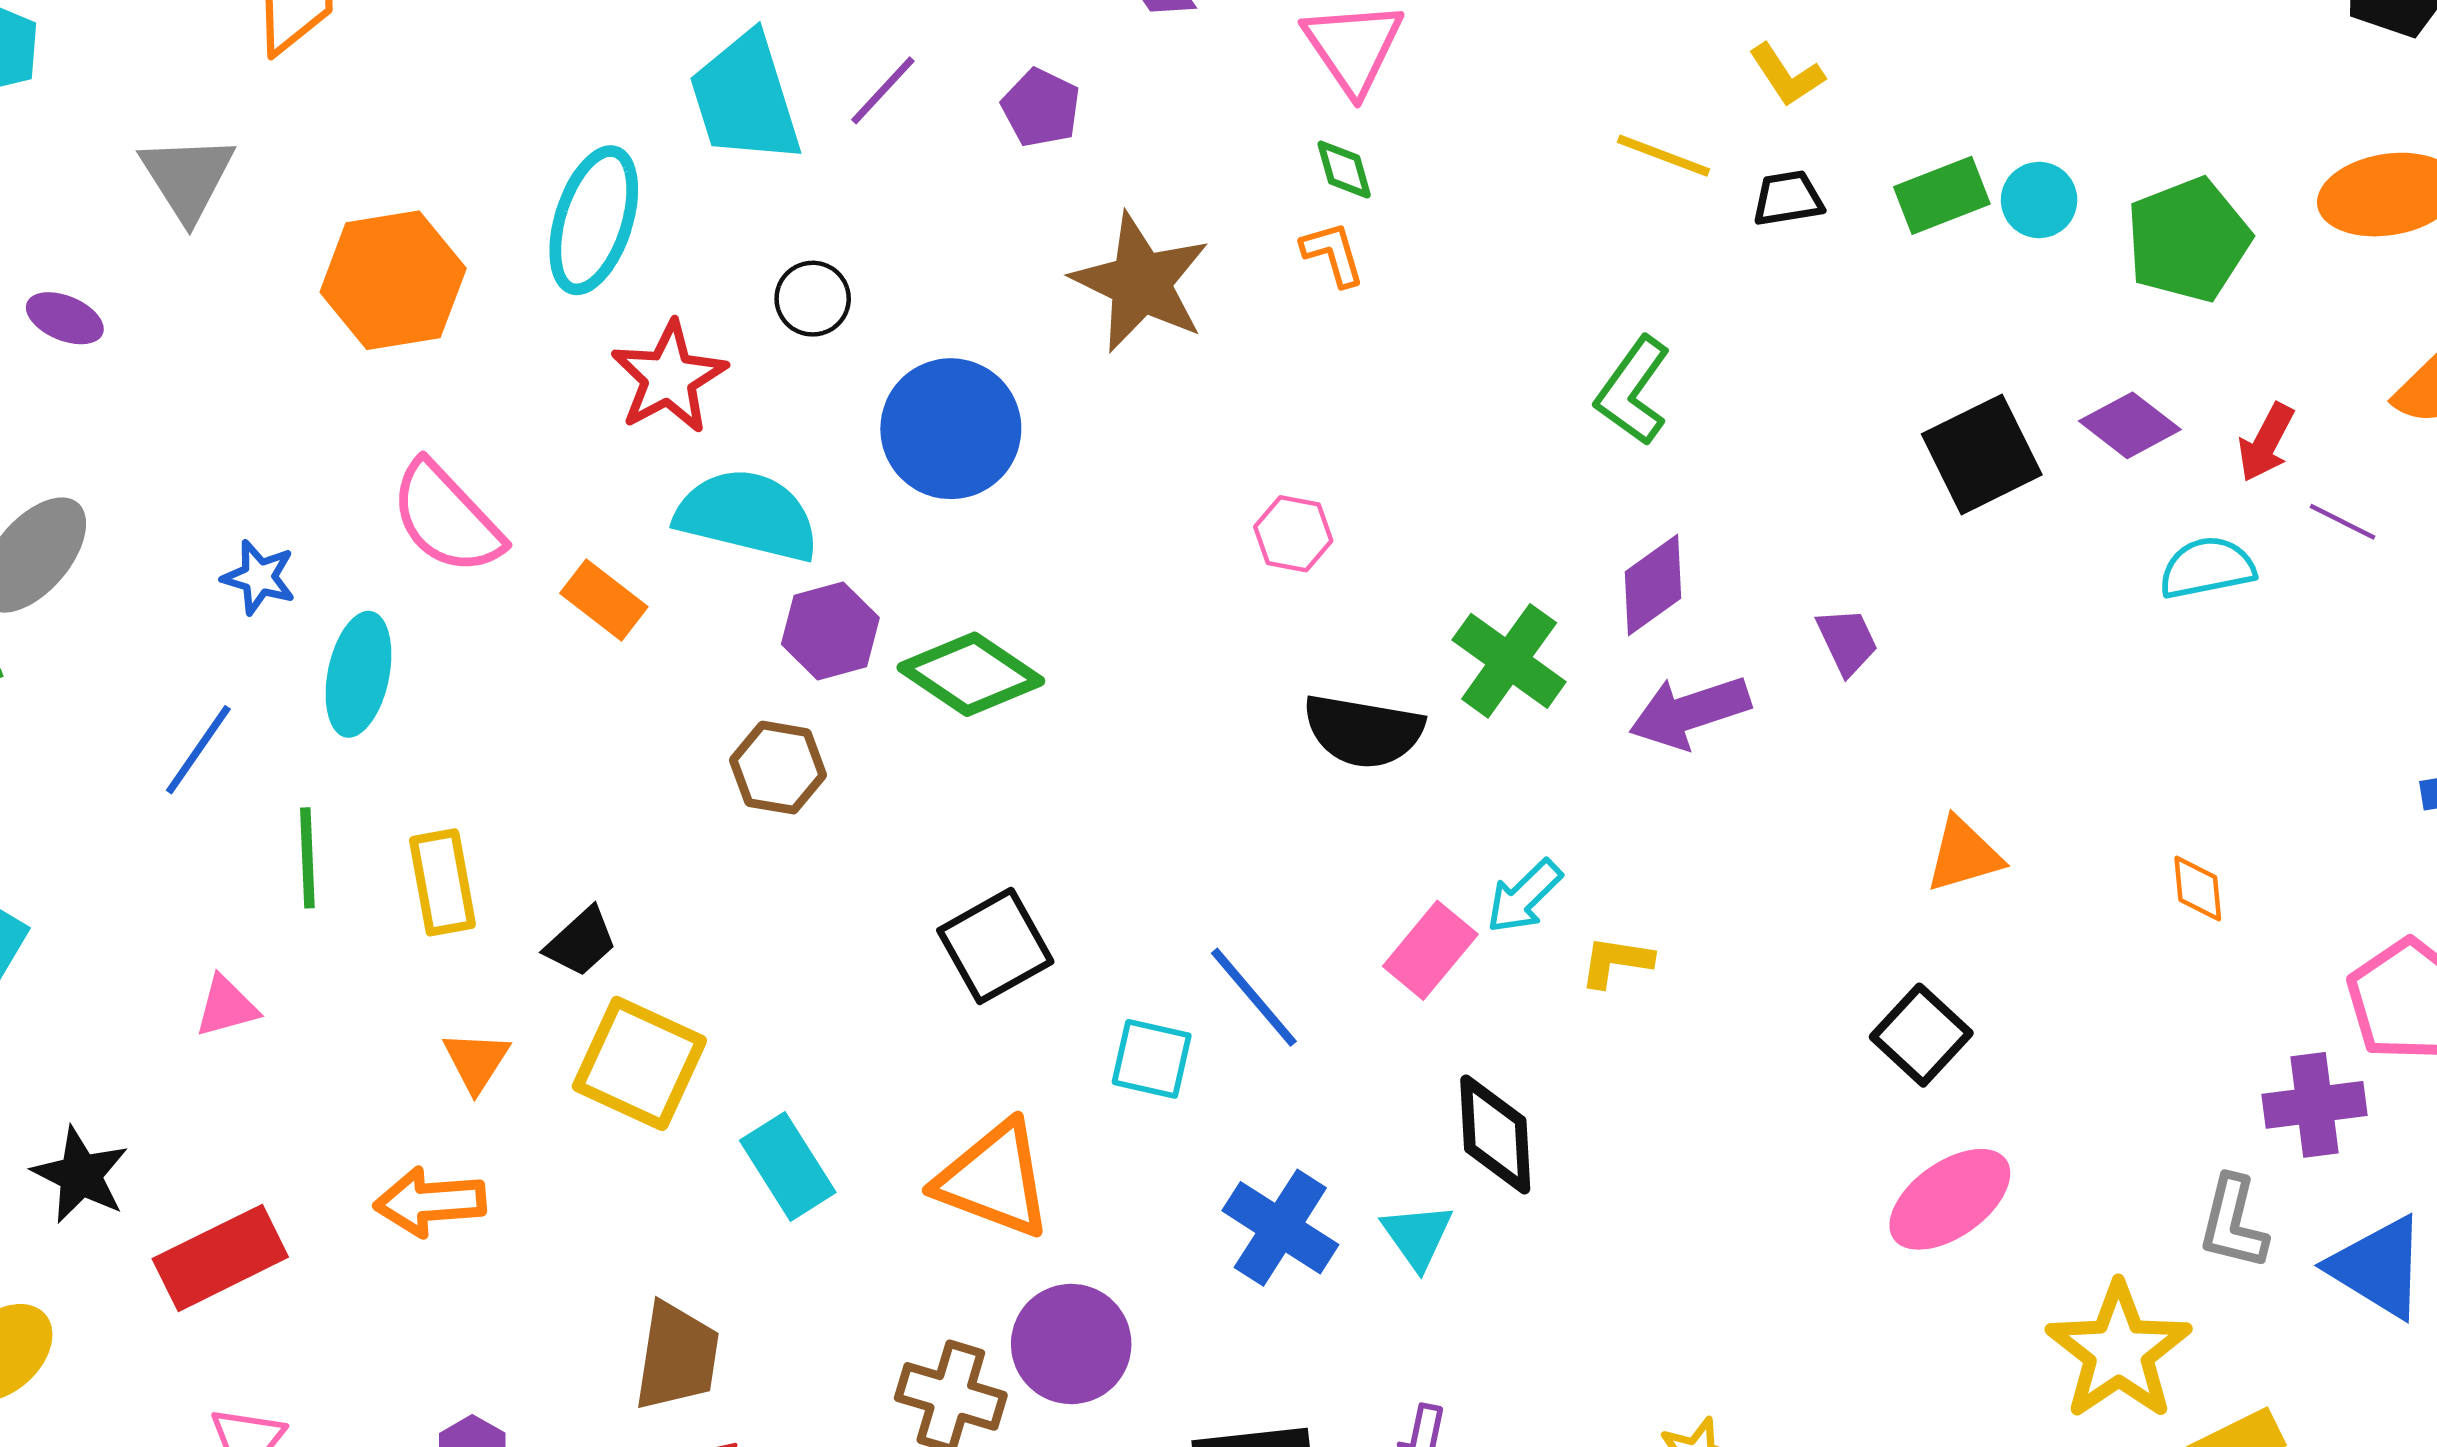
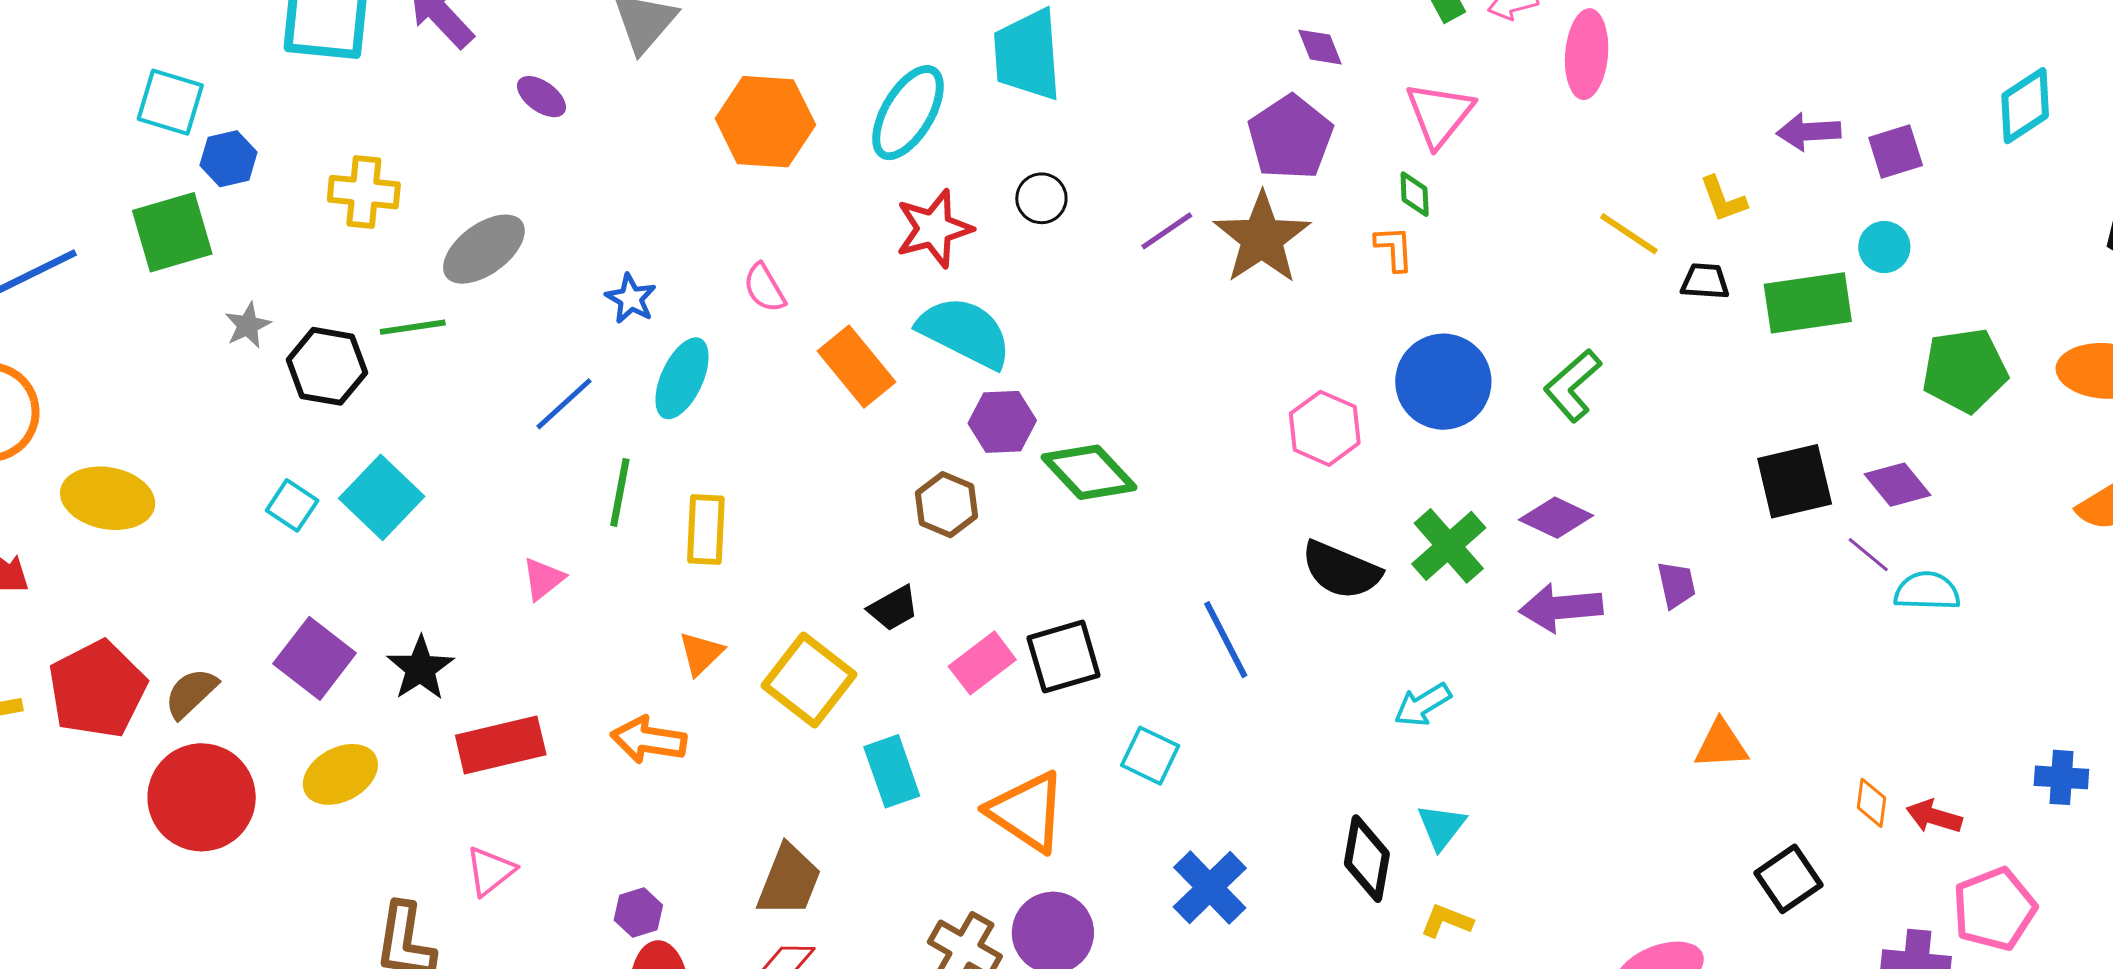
purple line: (883, 90) -> (1167, 231), moved
purple pentagon: (1041, 108) -> (1290, 137), moved, size x1.6
green rectangle: (1942, 195) -> (1808, 303), size x1.4
cyan circle: (2039, 200) -> (1884, 247), moved
blue circle: (951, 429) -> (1443, 382), moved
red arrow: (2266, 442) -> (1934, 817), moved, turned 66
pink semicircle: (446, 518) -> (764, 288), size x0.6
purple line: (2342, 522) -> (1868, 555), moved
pink hexagon: (1293, 534) -> (1325, 428), size x1.4
purple diamond: (1653, 585) -> (1556, 518), turned 48
orange rectangle: (604, 600) -> (856, 367), size x1.4
black trapezoid: (581, 942) -> (893, 608), moved
pink rectangle: (1430, 950) -> (982, 663), moved
yellow L-shape: (1616, 962) -> (1447, 921), moved
blue line: (1254, 997) -> (1226, 640), moved
pink triangle: (226, 1006) -> (543, 579), turned -36
black square: (1921, 1035) -> (1788, 879), moved
cyan triangle: (1417, 1236) -> (1441, 827), moved

